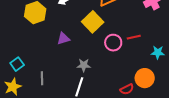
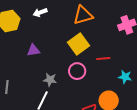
yellow square: (93, 22) -> (79, 44), moved
pink circle: (113, 43) -> (77, 71), moved

